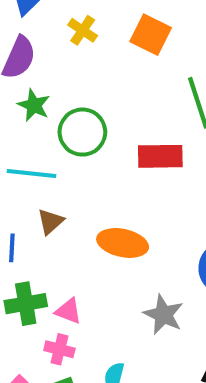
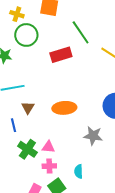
green circle: (82, 132) -> (26, 35), moved
red rectangle: (160, 156) -> (61, 55), moved
green cross: (26, 304) -> (27, 149), turned -30

